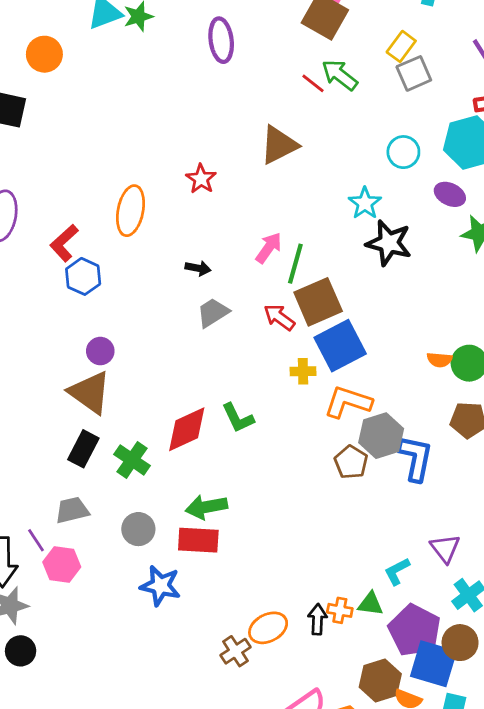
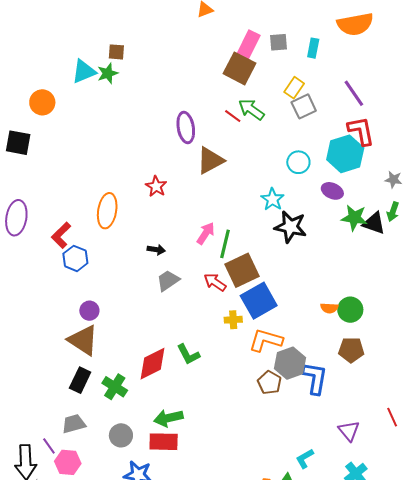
purple ellipse: (221, 40) -> (186, 127), moved
purple triangle: (445, 548) -> (349, 431), moved

